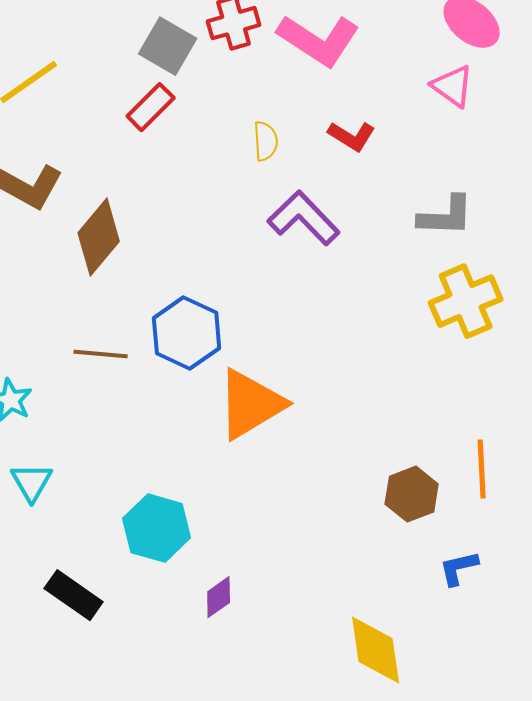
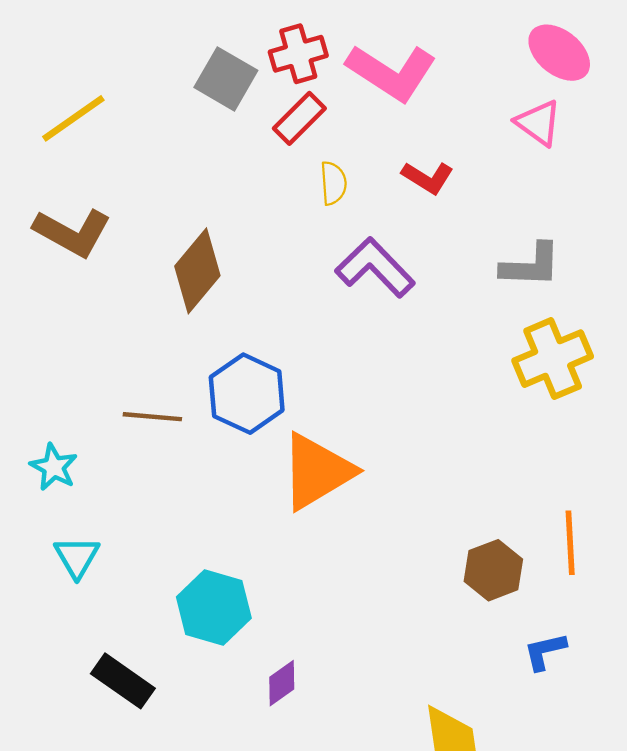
red rectangle: (151, 107) -> (299, 118), moved
brown diamond: (99, 237) -> (197, 271), moved

